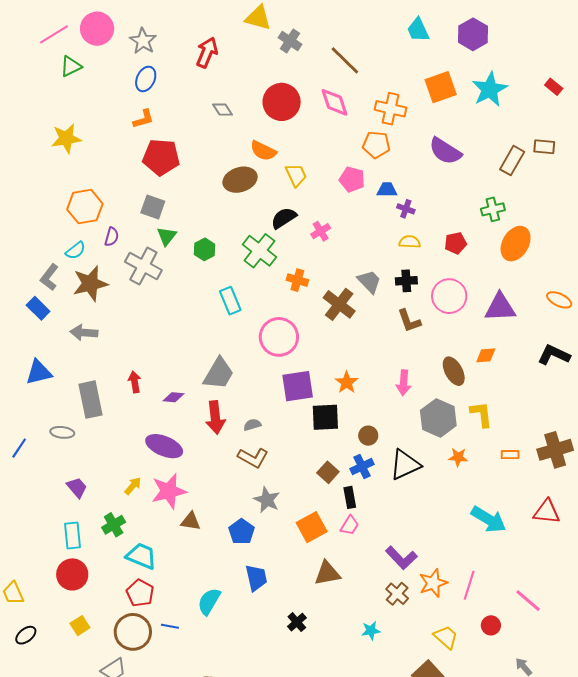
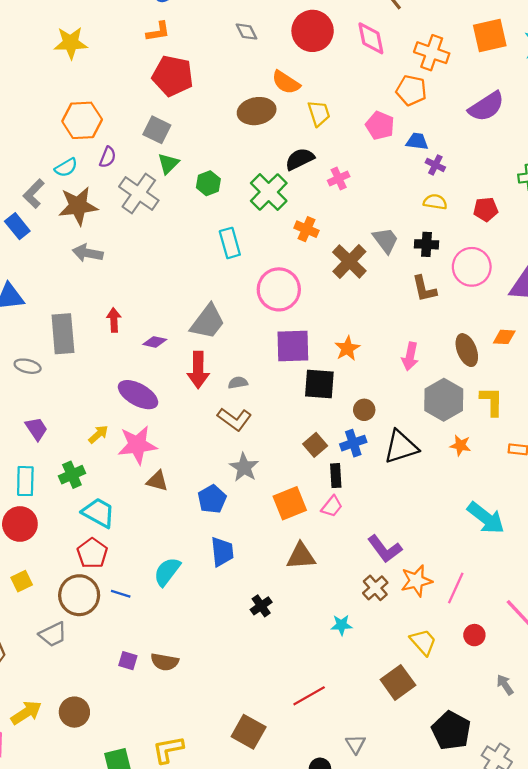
purple semicircle: (445, 151) -> (486, 107), turned -72
gray arrow: (84, 333) -> (88, 253), moved

